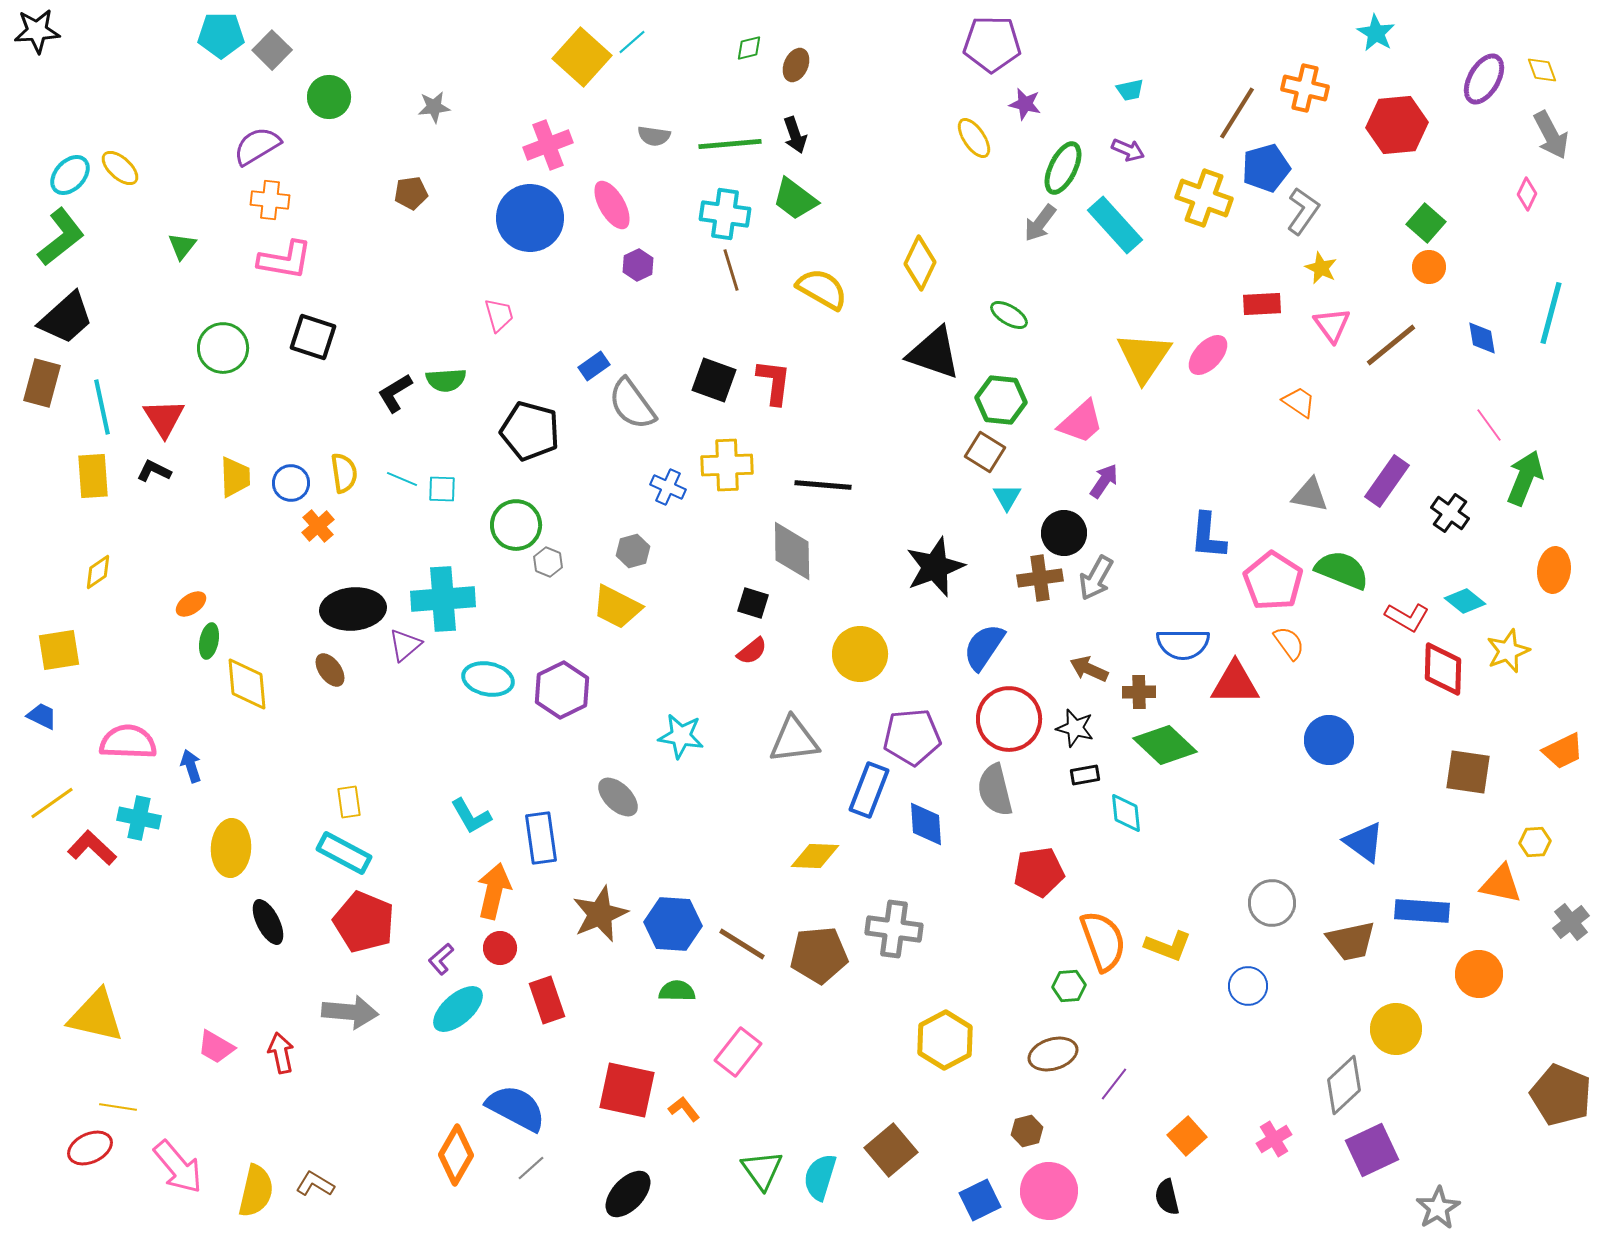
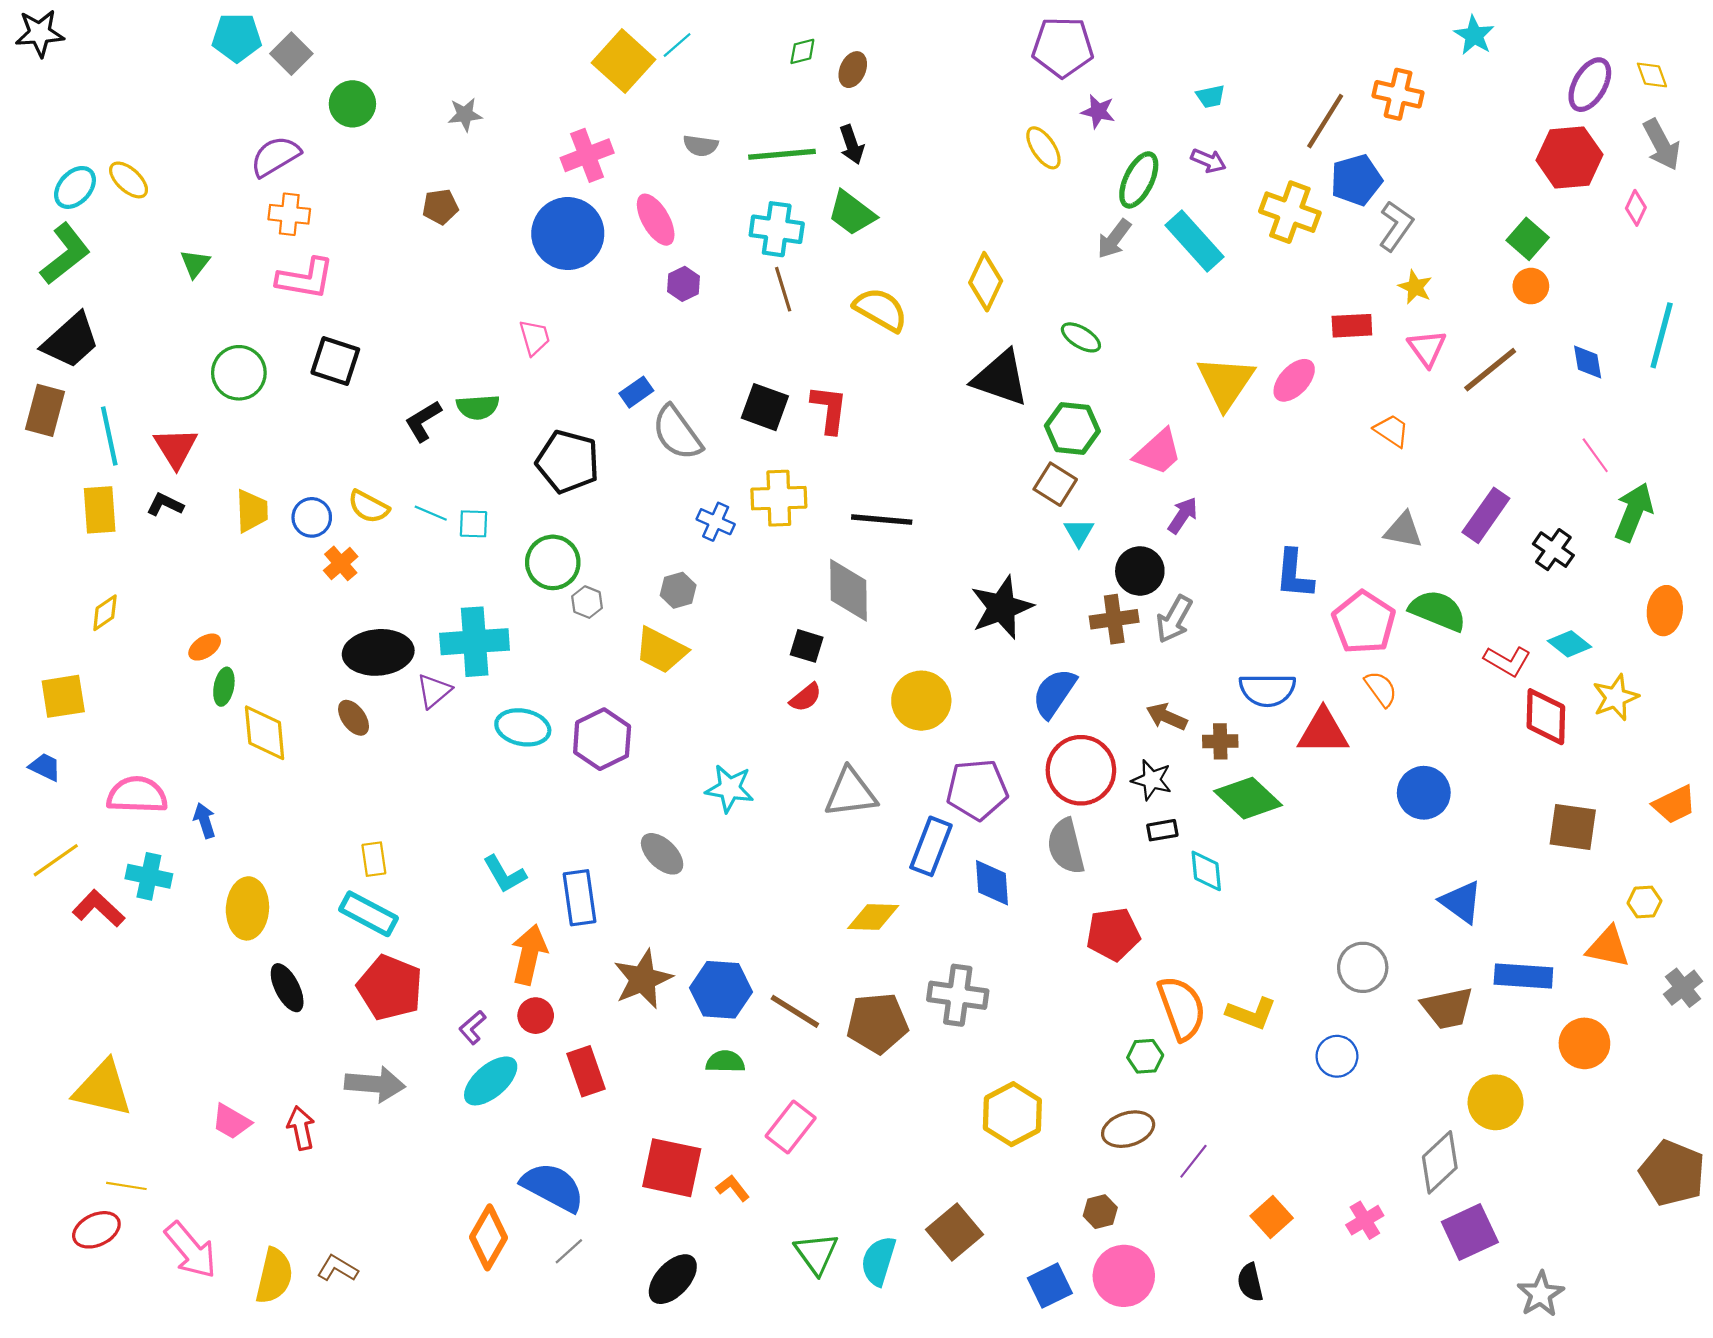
red hexagon: (1397, 125) -> (1569, 157), moved
yellow semicircle: (344, 473) -> (369, 507), turned 126

